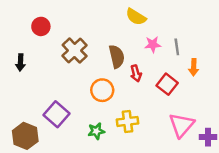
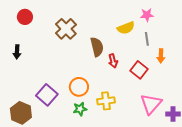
yellow semicircle: (136, 17) -> (126, 28), moved, turned -54
red circle: (41, 26) -> (25, 17), moved
pink star: (153, 44) -> (147, 15), moved
brown cross: (75, 51) -> (66, 29), moved
orange circle: (102, 90) -> (79, 87), moved

